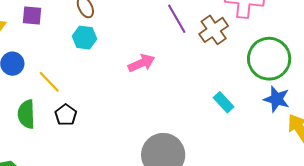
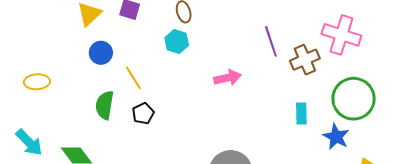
blue star: (277, 99) -> (336, 137), moved
cyan rectangle: (224, 102) -> (301, 113), moved, turned 30

